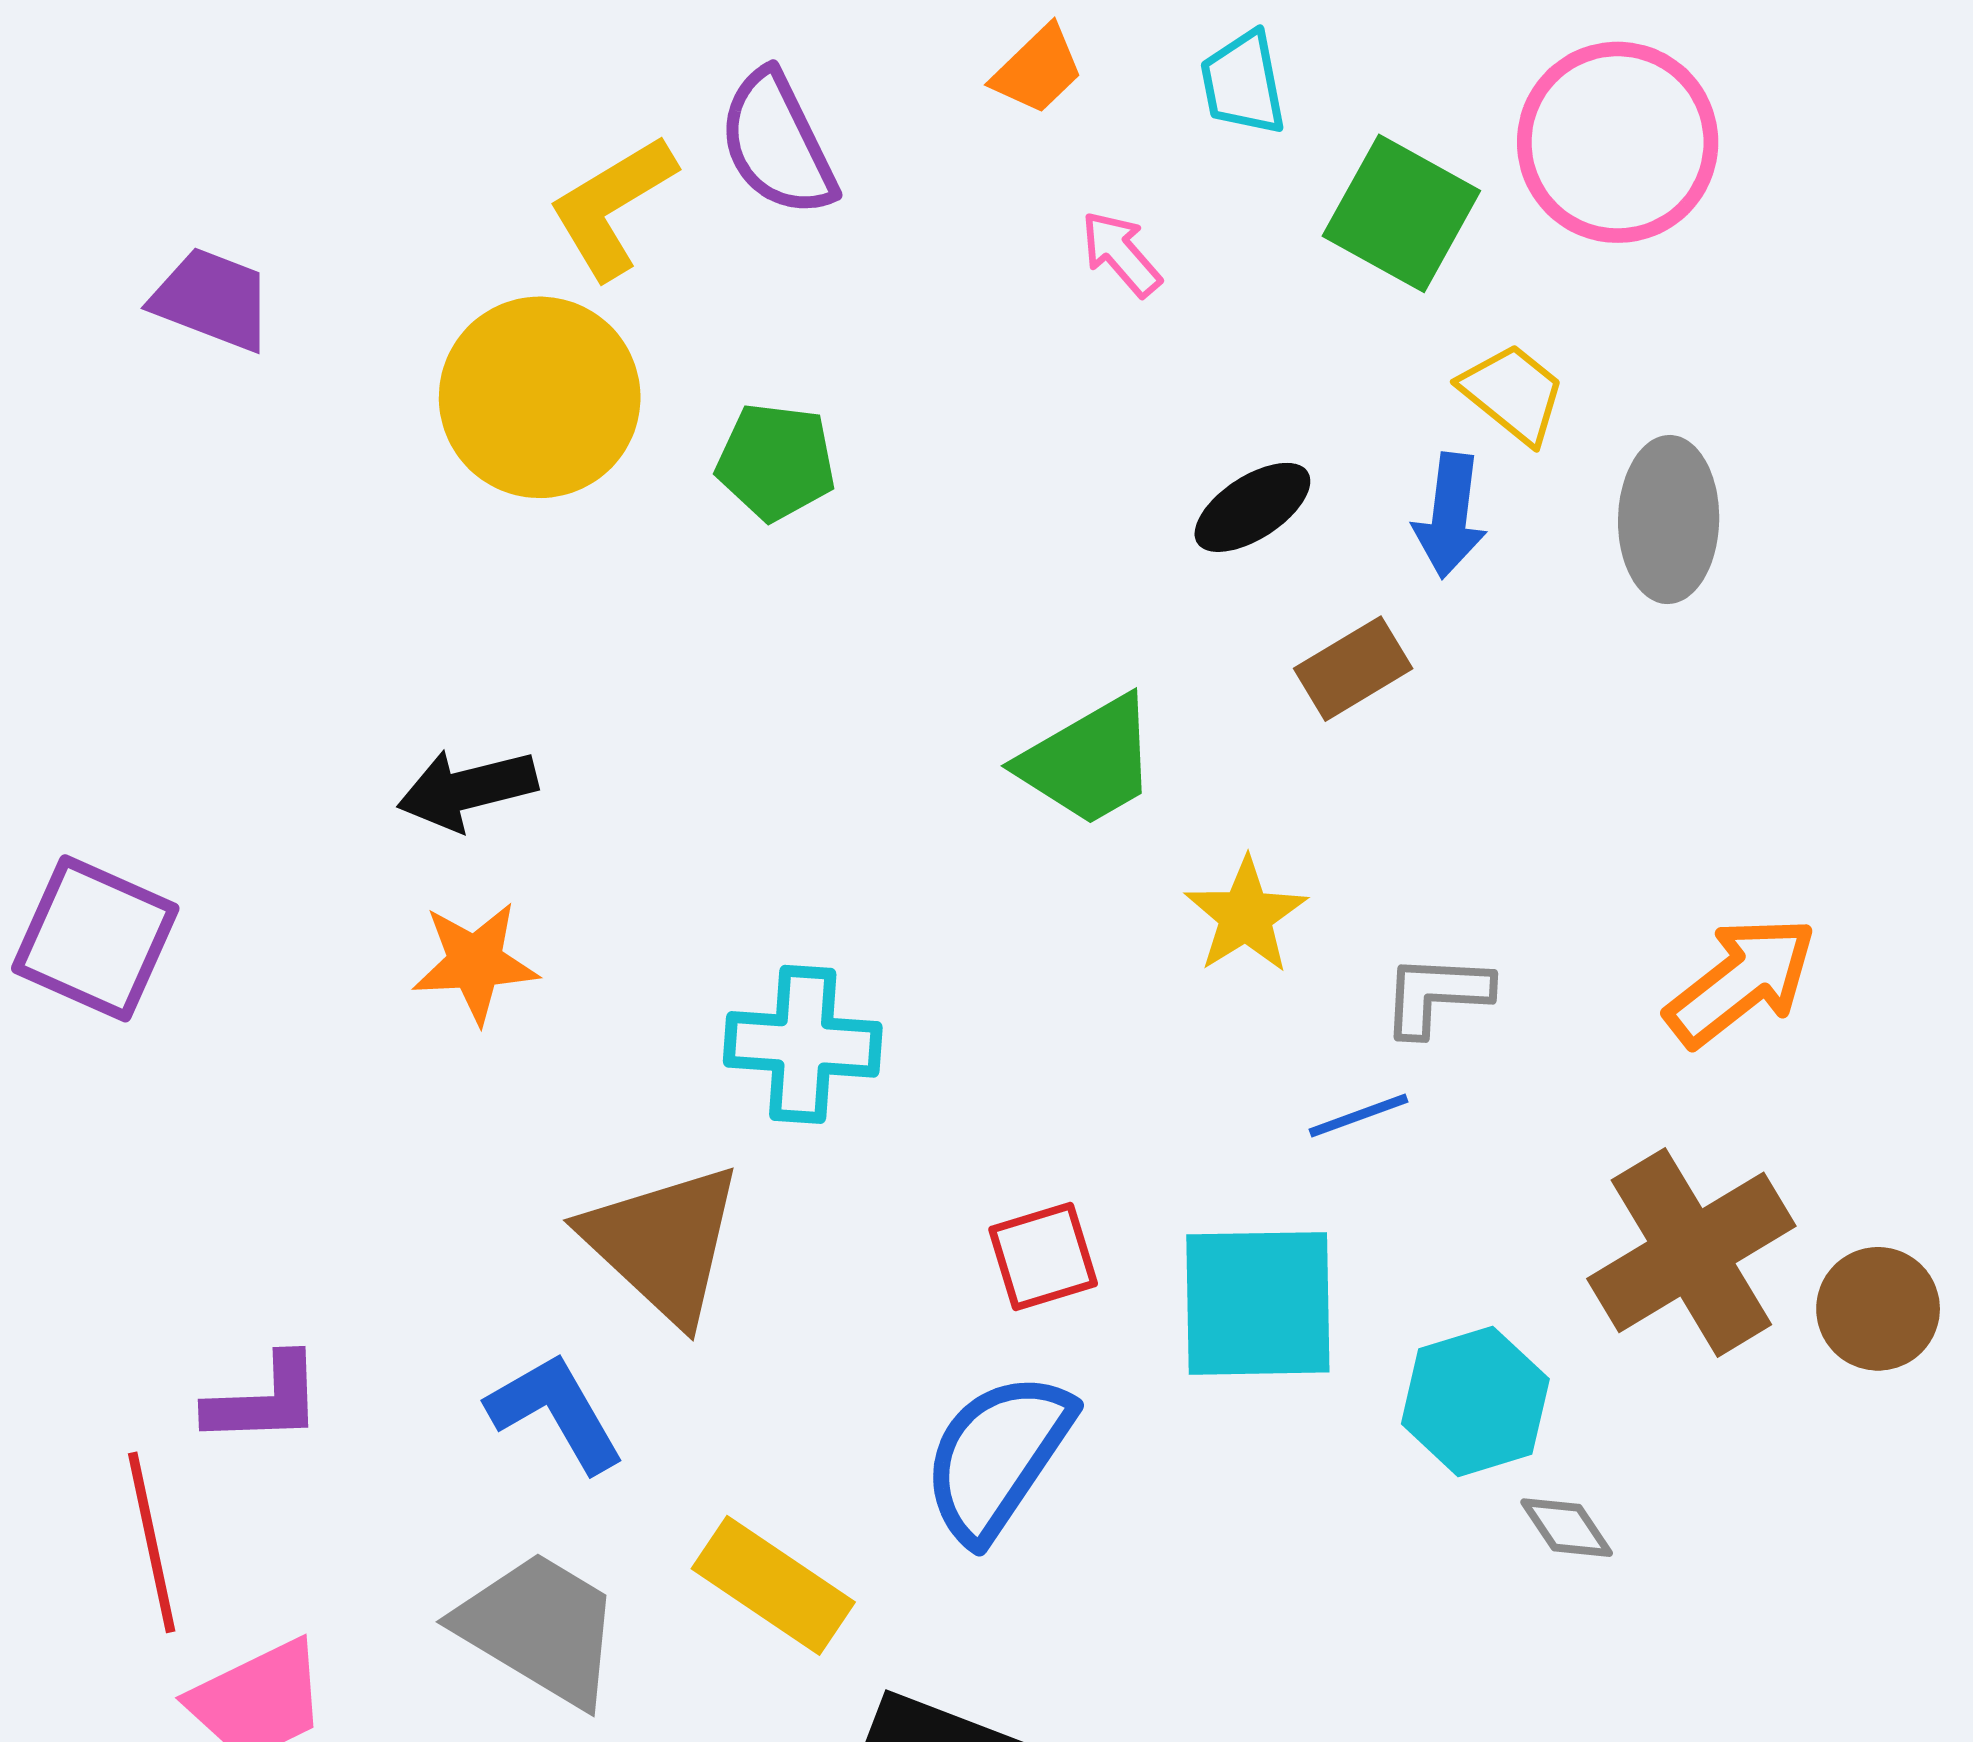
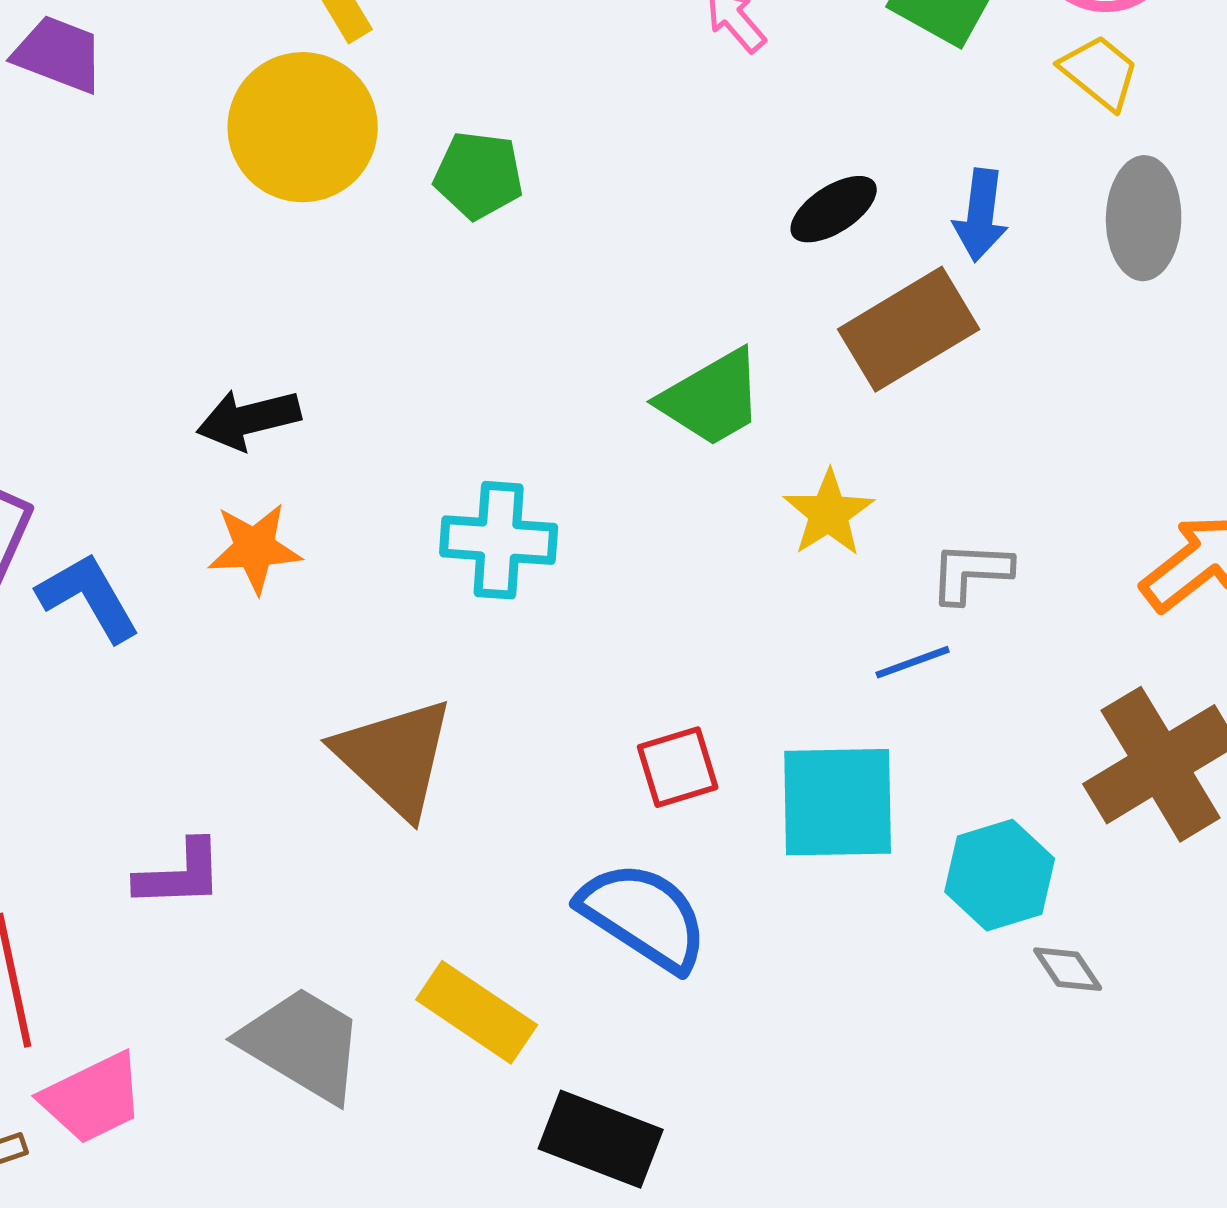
yellow trapezoid: (1513, 393) -> (1100, 72), moved
brown rectangle: (1353, 669) -> (909, 329), size x1.6
cyan cross: (803, 1044) -> (499, 540), moved
purple L-shape: (264, 1400) -> (180, 874), moved
blue L-shape: (556, 1412) -> (89, 597), moved
blue semicircle: (997, 1457) -> (644, 916), turned 89

